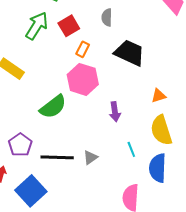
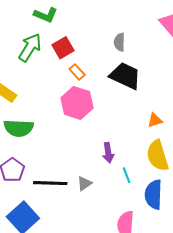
gray semicircle: (107, 17) -> (119, 42), moved
orange rectangle: (83, 49) -> (77, 72), turned -70
green semicircle: (53, 107) -> (19, 128), moved, turned 40
purple arrow: (115, 112) -> (108, 153), moved

